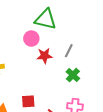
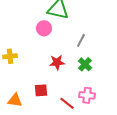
red star: (45, 56) -> (57, 62), moved

